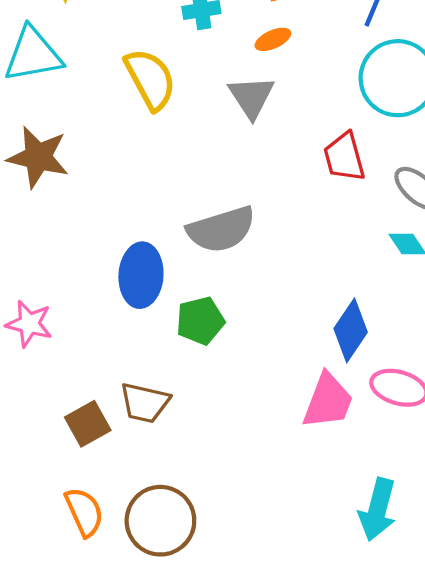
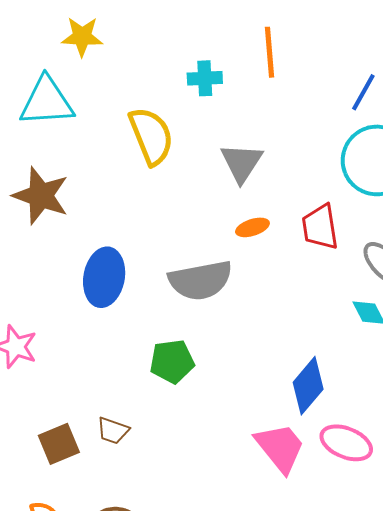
orange ellipse: (273, 39) -> (252, 227), moved
blue ellipse: (141, 275) -> (104, 277), moved
pink trapezoid: (328, 401) -> (280, 448), turned -66
brown trapezoid: (145, 403) -> (113, 431), size x0.7

